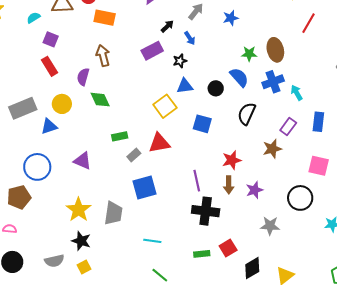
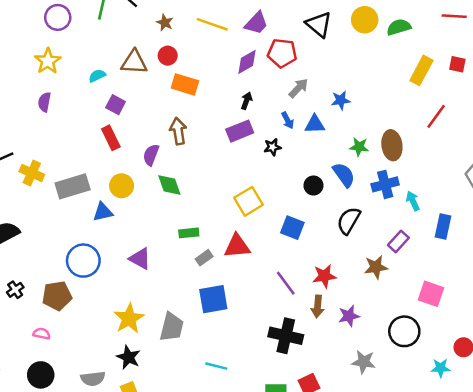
black arrow: (167, 26) -> (247, 101), moved, turned -32
blue triangle: (185, 86) -> (315, 124), moved
blue rectangle: (318, 122) -> (443, 227), moved
purple line: (197, 181) -> (286, 283), moved, turned -30

